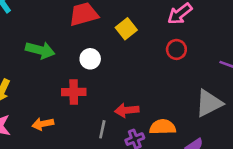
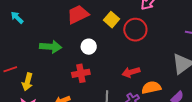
red circle: (176, 49) -> (135, 30), moved, size x1.5
red arrow: (127, 110) -> (131, 72), moved

